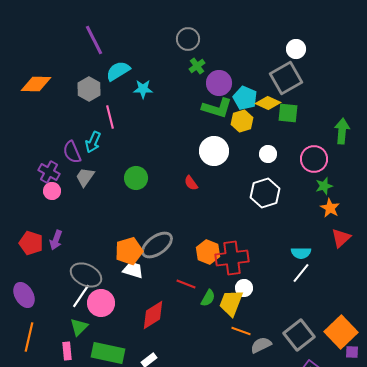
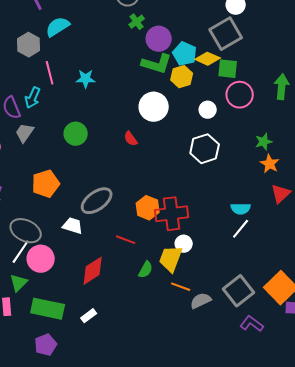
cyan star: (143, 89) -> (86, 79), moved
pink circle: (314, 159) -> (240, 95), moved
orange pentagon: (129, 251) -> (46, 184), moved
green semicircle: (208, 298) -> (146, 270), moved

